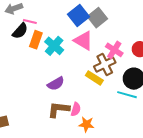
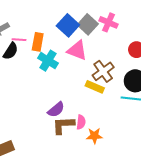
orange rectangle: (36, 40) -> (38, 42), moved
pink cross: (114, 50) -> (109, 22), moved
purple semicircle: (56, 84) -> (56, 110), moved

